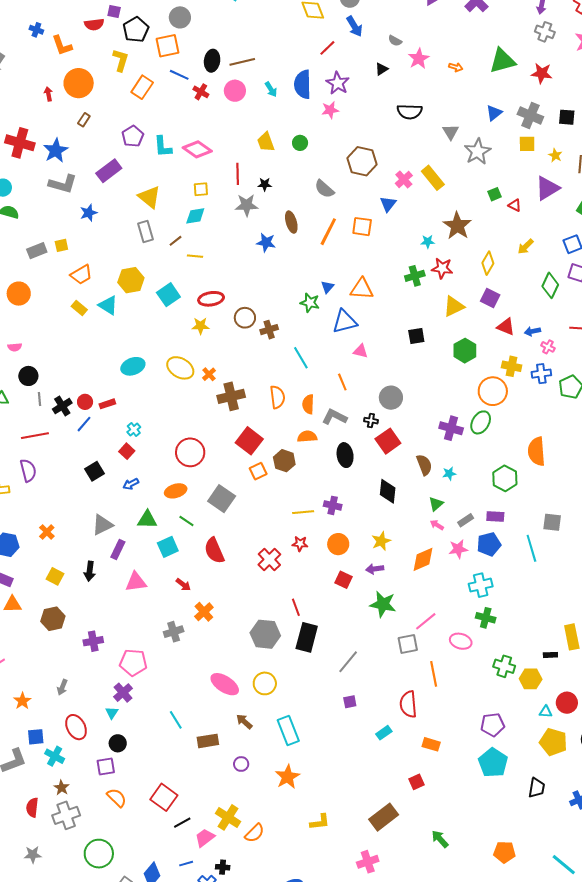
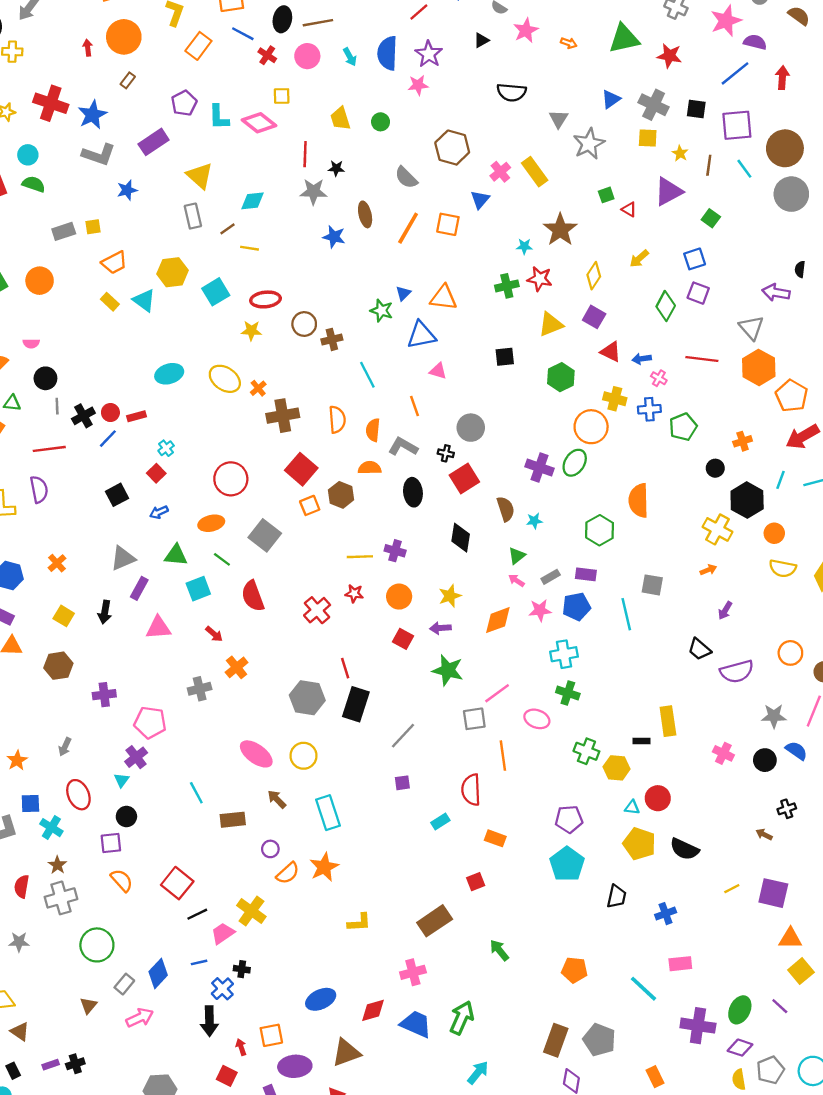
yellow square: (201, 189) -> (282, 96), moved
orange semicircle: (255, 833) -> (288, 873), moved

